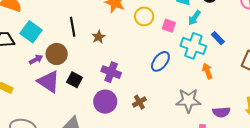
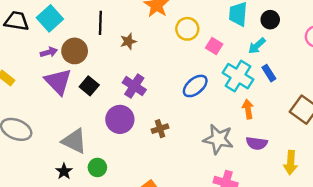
cyan arrow: (194, 18) -> (257, 46), moved
purple semicircle: (221, 112) -> (257, 143), moved

